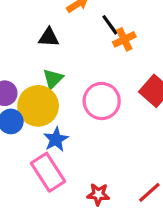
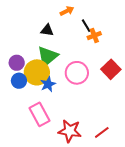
green triangle: (53, 79) -> (48, 56), size x1.6
blue star: (56, 139) -> (48, 84), moved
red star: (98, 194) -> (70, 131), size x1.6

